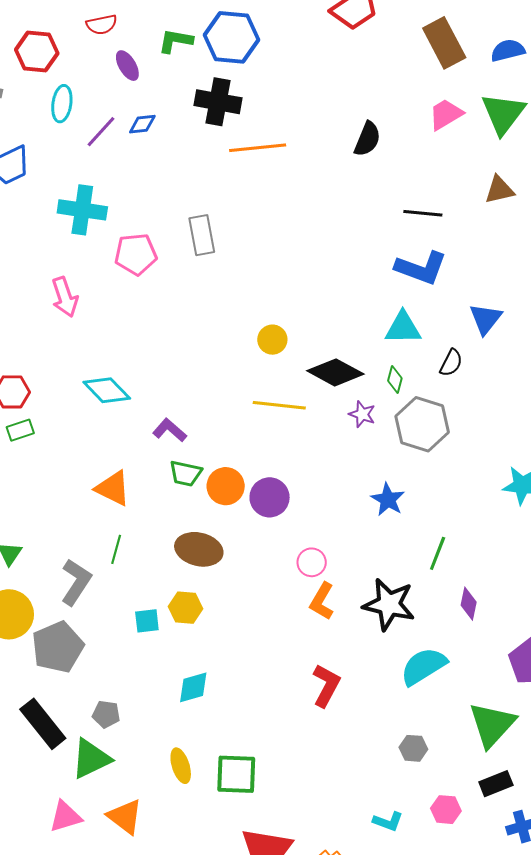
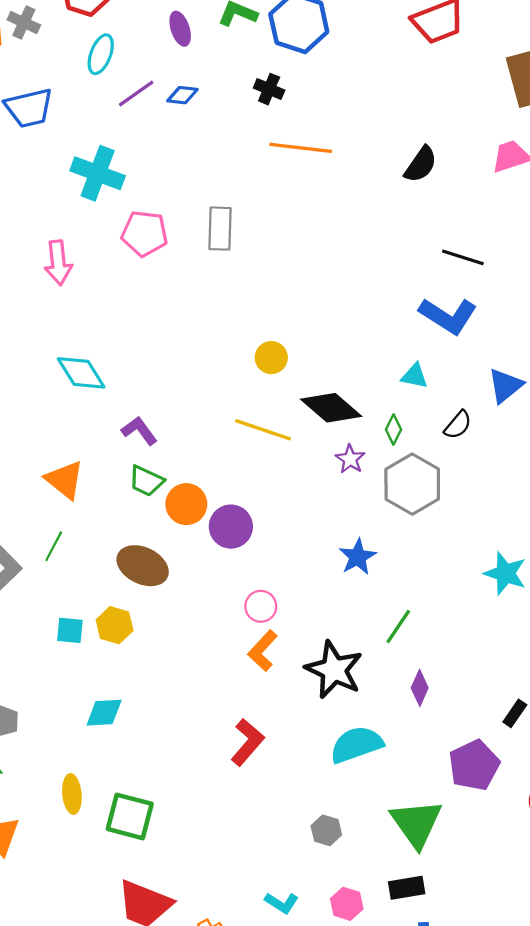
black cross: (218, 102) -> (269, 89), size x0.6
cyan triangle: (403, 328) -> (414, 376), size x0.7
green triangle: (492, 725) -> (416, 823), turned -30

